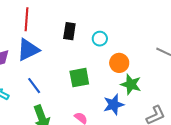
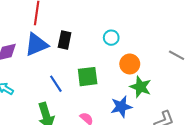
black rectangle: (69, 31) -> (65, 40), moved
blue line: (34, 86) -> (56, 84), moved

